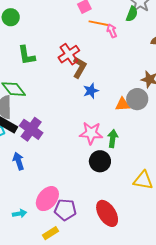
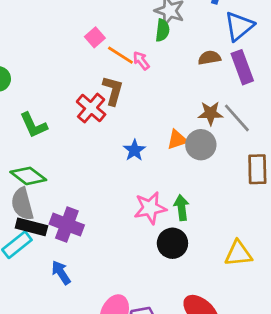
orange line: (99, 23) -> (120, 55), turned 36
brown L-shape: (79, 67) -> (113, 91), moved
orange triangle: (123, 104) -> (177, 140), moved

